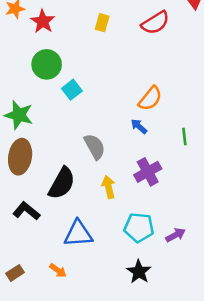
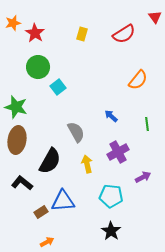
orange semicircle: (150, 99) -> (138, 80), moved
purple arrow: (176, 235) -> (143, 177), moved
orange arrow: (58, 270) -> (47, 242), moved, turned -64
brown rectangle: (15, 273) -> (41, 212), moved

